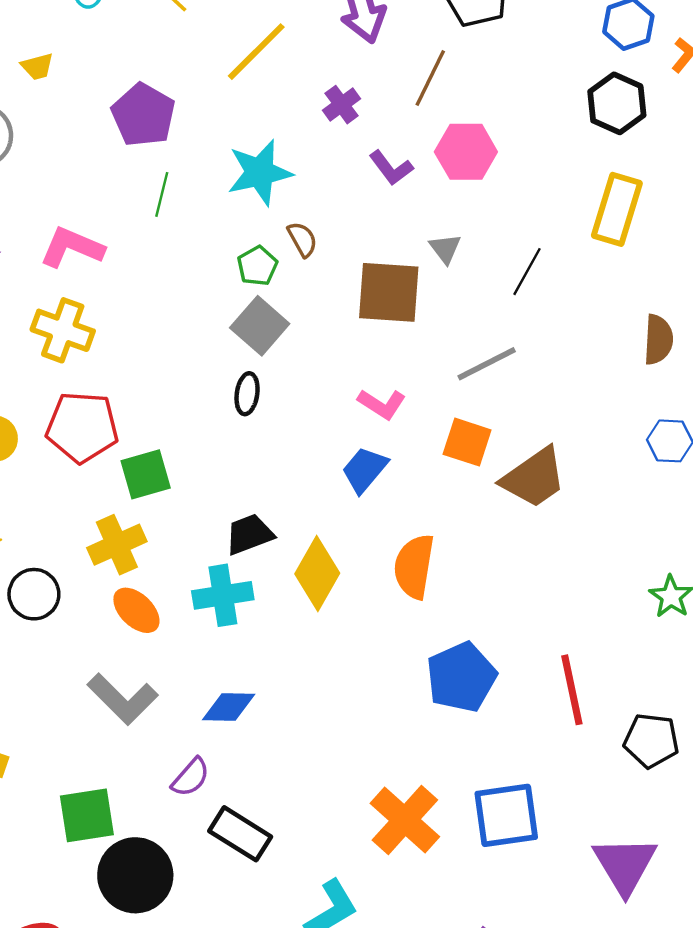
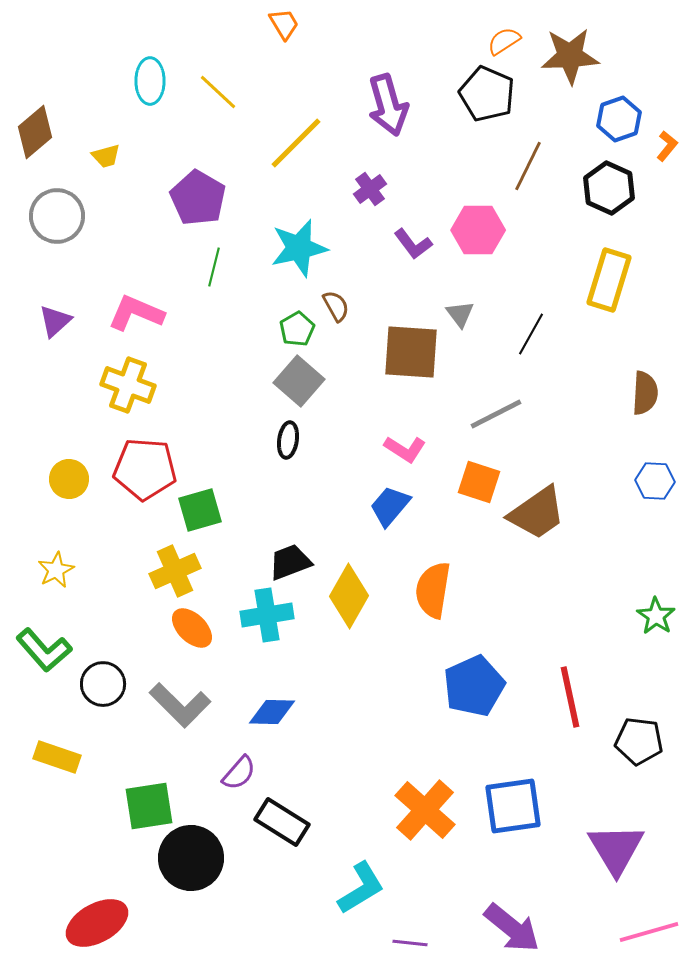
brown line: (430, 78) -> (528, 166), moved
black circle: (34, 594) -> (103, 684), moved

